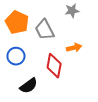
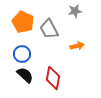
red diamond: (54, 66) -> (53, 78), moved
black semicircle: (29, 86) -> (25, 75), moved, turned -102

